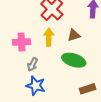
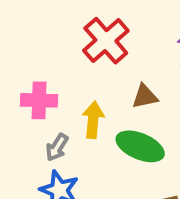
yellow arrow: (49, 37) -> (93, 120), moved

